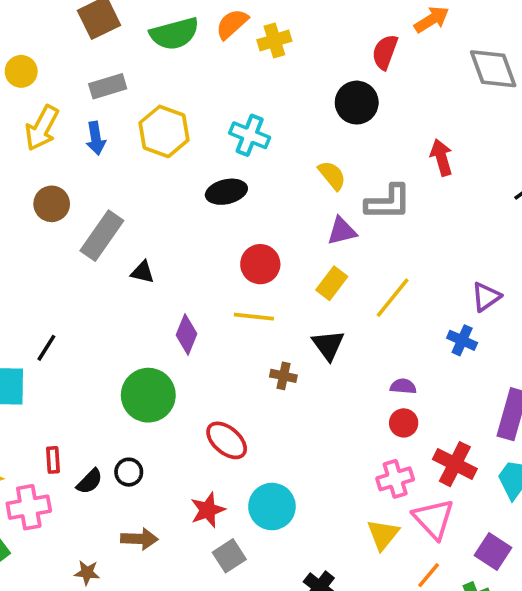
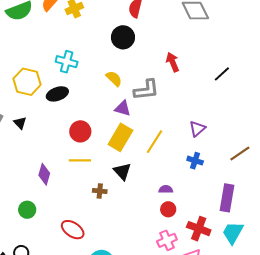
yellow hexagon: (164, 131) -> (27, 82), moved
purple triangle: (342, 231) -> (123, 108), turned 36
black triangle: (143, 272) -> (20, 123), moved, turned 40
yellow rectangle: (332, 283) -> (120, 137), size x1.5
purple triangle: (486, 297) -> (197, 129), moved
green circle: (148, 395) -> (27, 210), size x0.6

